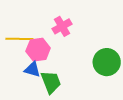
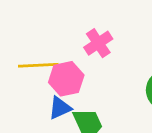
blue triangle: (32, 69) -> (60, 108), turned -36

